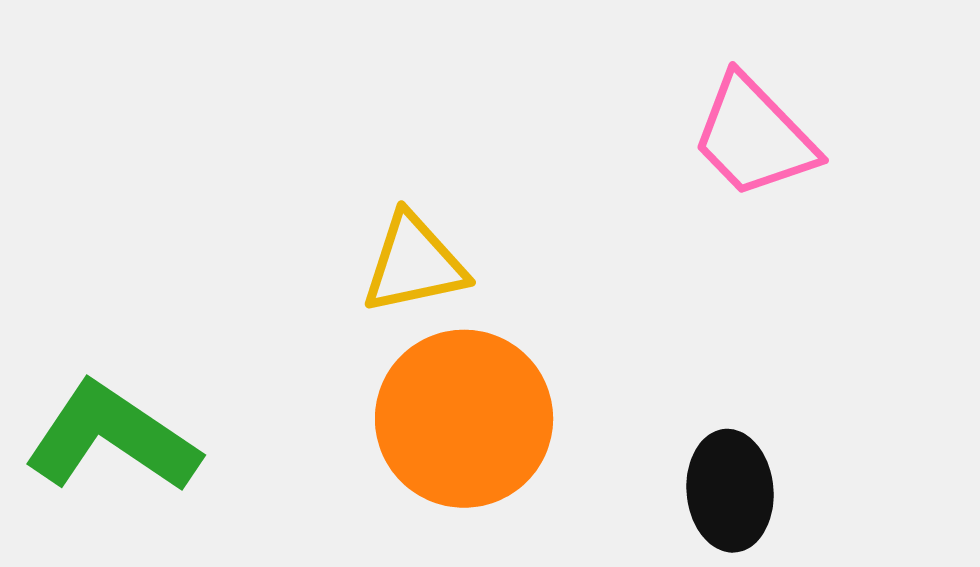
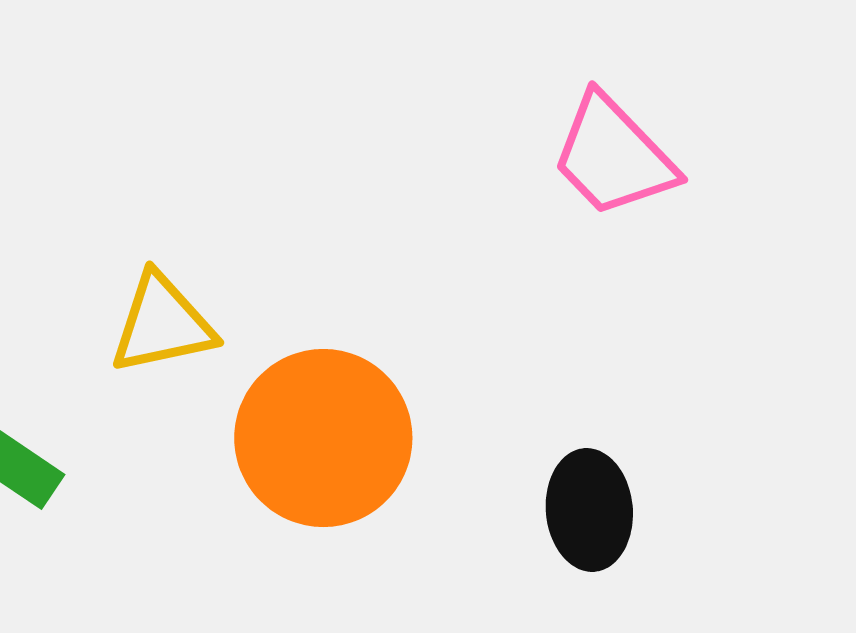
yellow triangle: (414, 264) -> (162, 324), moved

